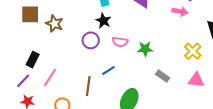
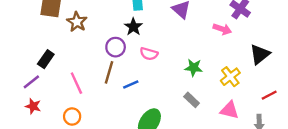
green star: (145, 49) -> (194, 68), moved
pink line: (50, 78) -> (76, 83), moved, turned -66
brown line: (88, 86) -> (109, 72), moved

